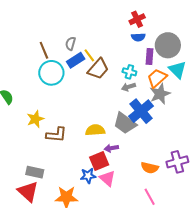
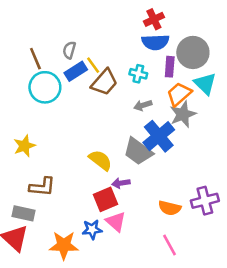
blue semicircle: (138, 37) -> (155, 42), size x1.5
cyan cross: (129, 72) -> (138, 74), moved
yellow semicircle: (95, 130) -> (100, 160), turned 42
brown L-shape: (56, 135) -> (42, 187), moved
blue star: (88, 176) -> (92, 229), moved

